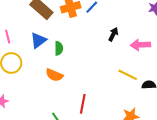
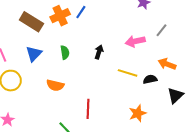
black arrow: (113, 34) -> (99, 52), moved
green semicircle: (59, 48) -> (65, 52), moved

